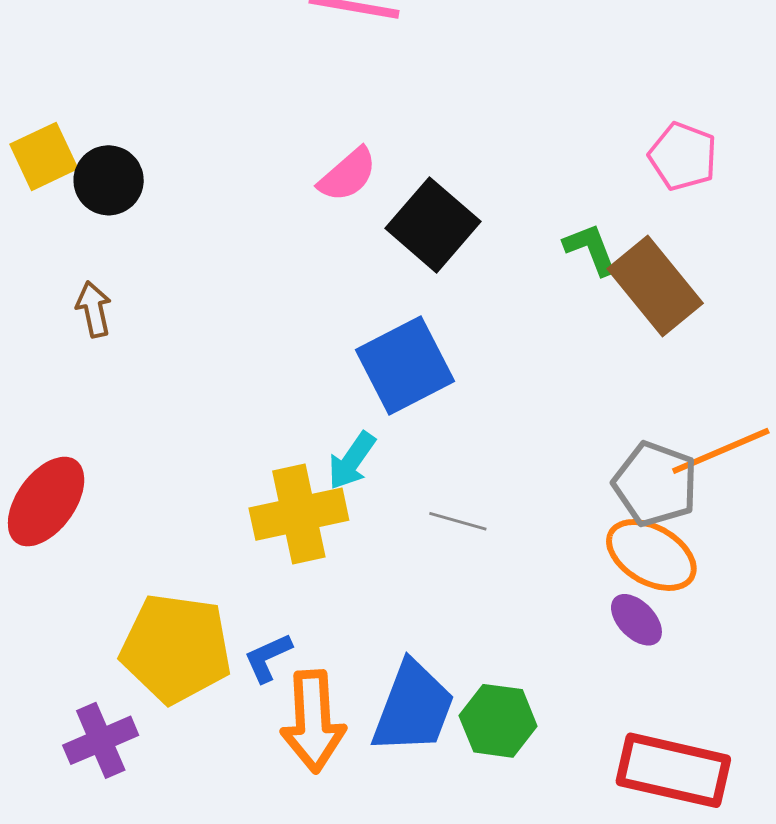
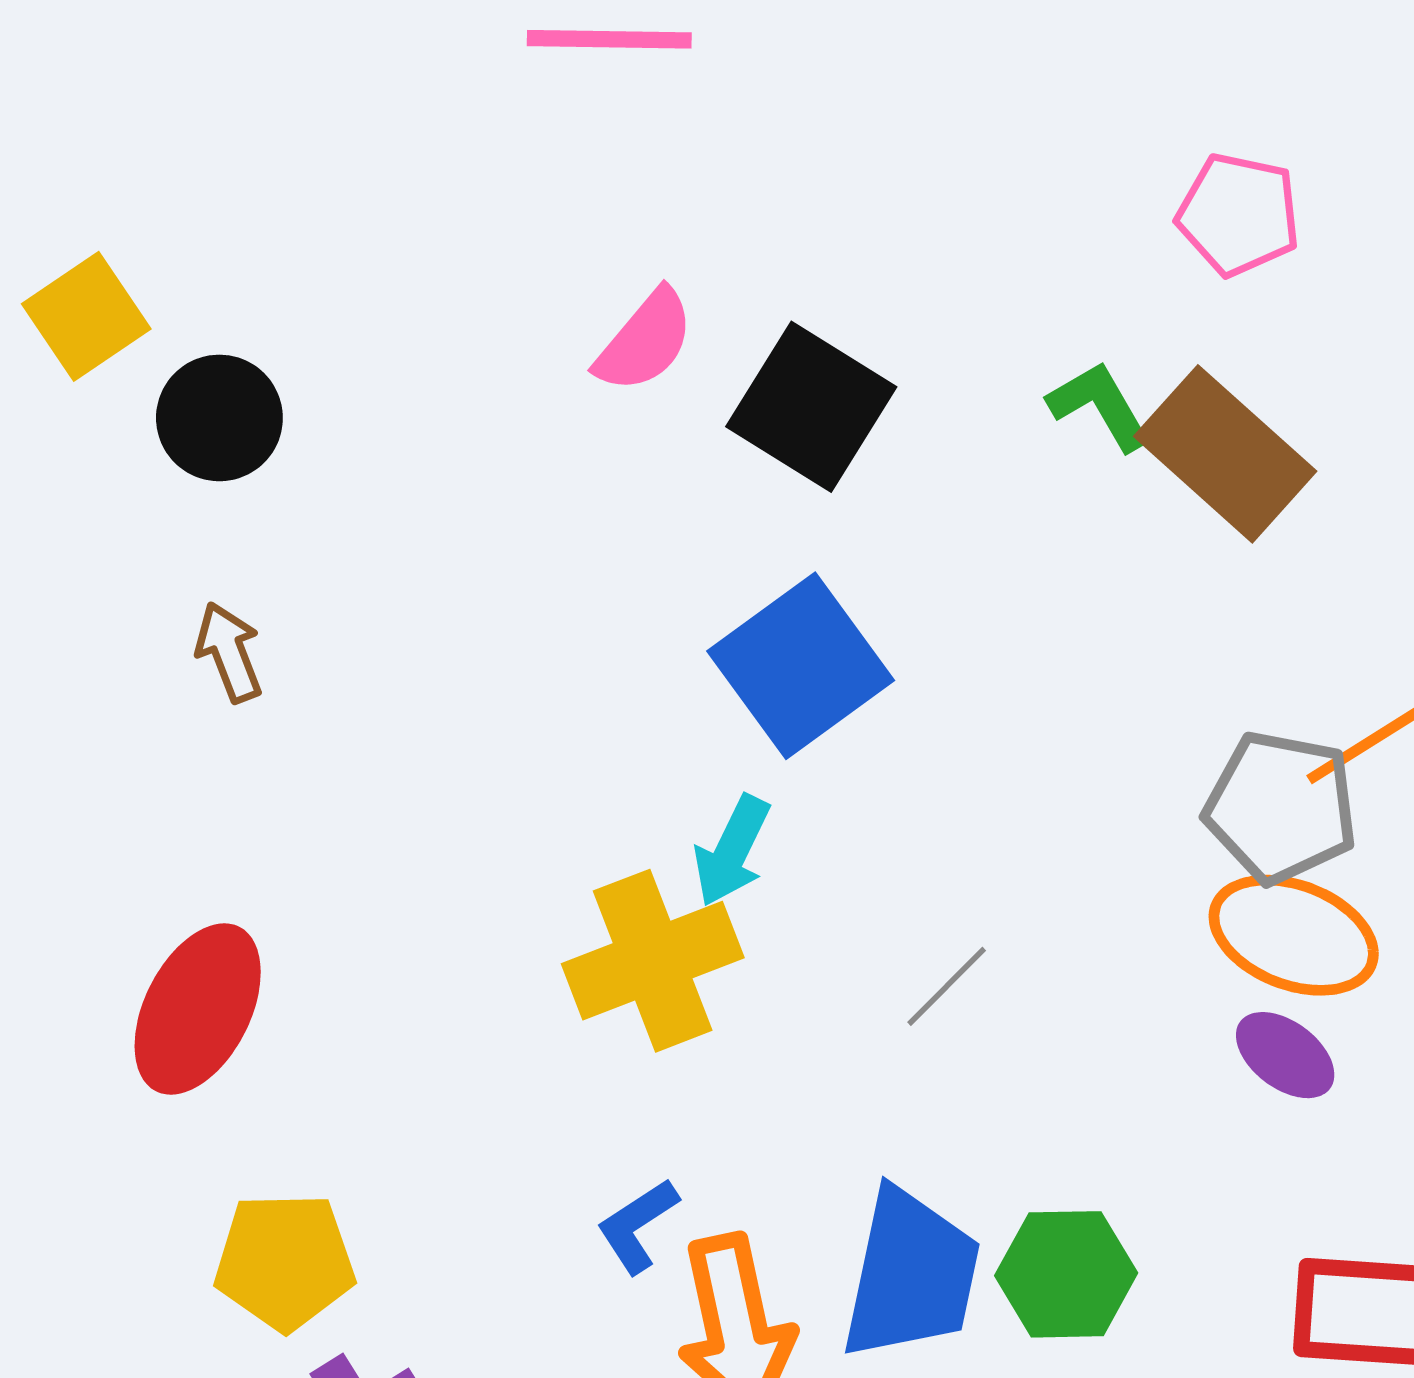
yellow square: (44, 156) -> (86, 316), moved
gray line: (458, 521) -> (947, 986), moved, turned -52
yellow pentagon: (176, 648) -> (285, 1261), moved, size x0.7

